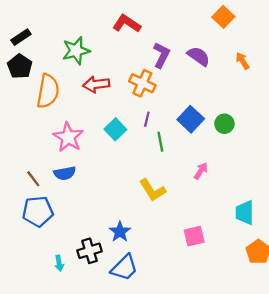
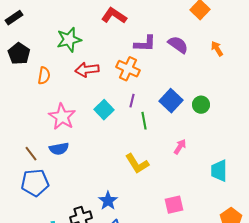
black rectangle: (21, 37) -> (14, 18), moved
purple L-shape: (161, 55) -> (145, 44), turned 65
orange semicircle: (48, 91) -> (44, 76), size x0.6
cyan trapezoid: (245, 213) -> (219, 171), moved

